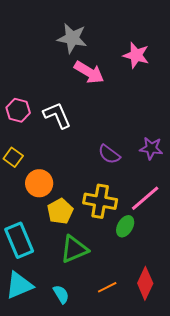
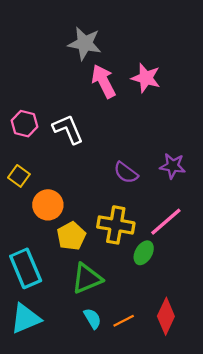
pink star: (136, 55) -> (146, 78), moved
pink arrow: (89, 72) -> (104, 81), turned -148
cyan semicircle: (61, 294) -> (92, 318), moved

